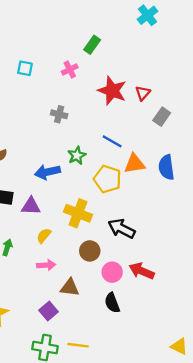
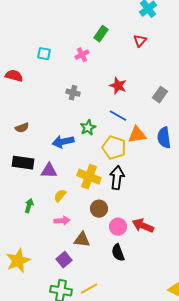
red star: (112, 91) -> (118, 86), moved, size x0.7
red triangle: (143, 93) -> (140, 41), moved
black arrow: (122, 229) -> (117, 178), moved, turned 70
yellow line: (78, 345) -> (89, 289), turned -36

